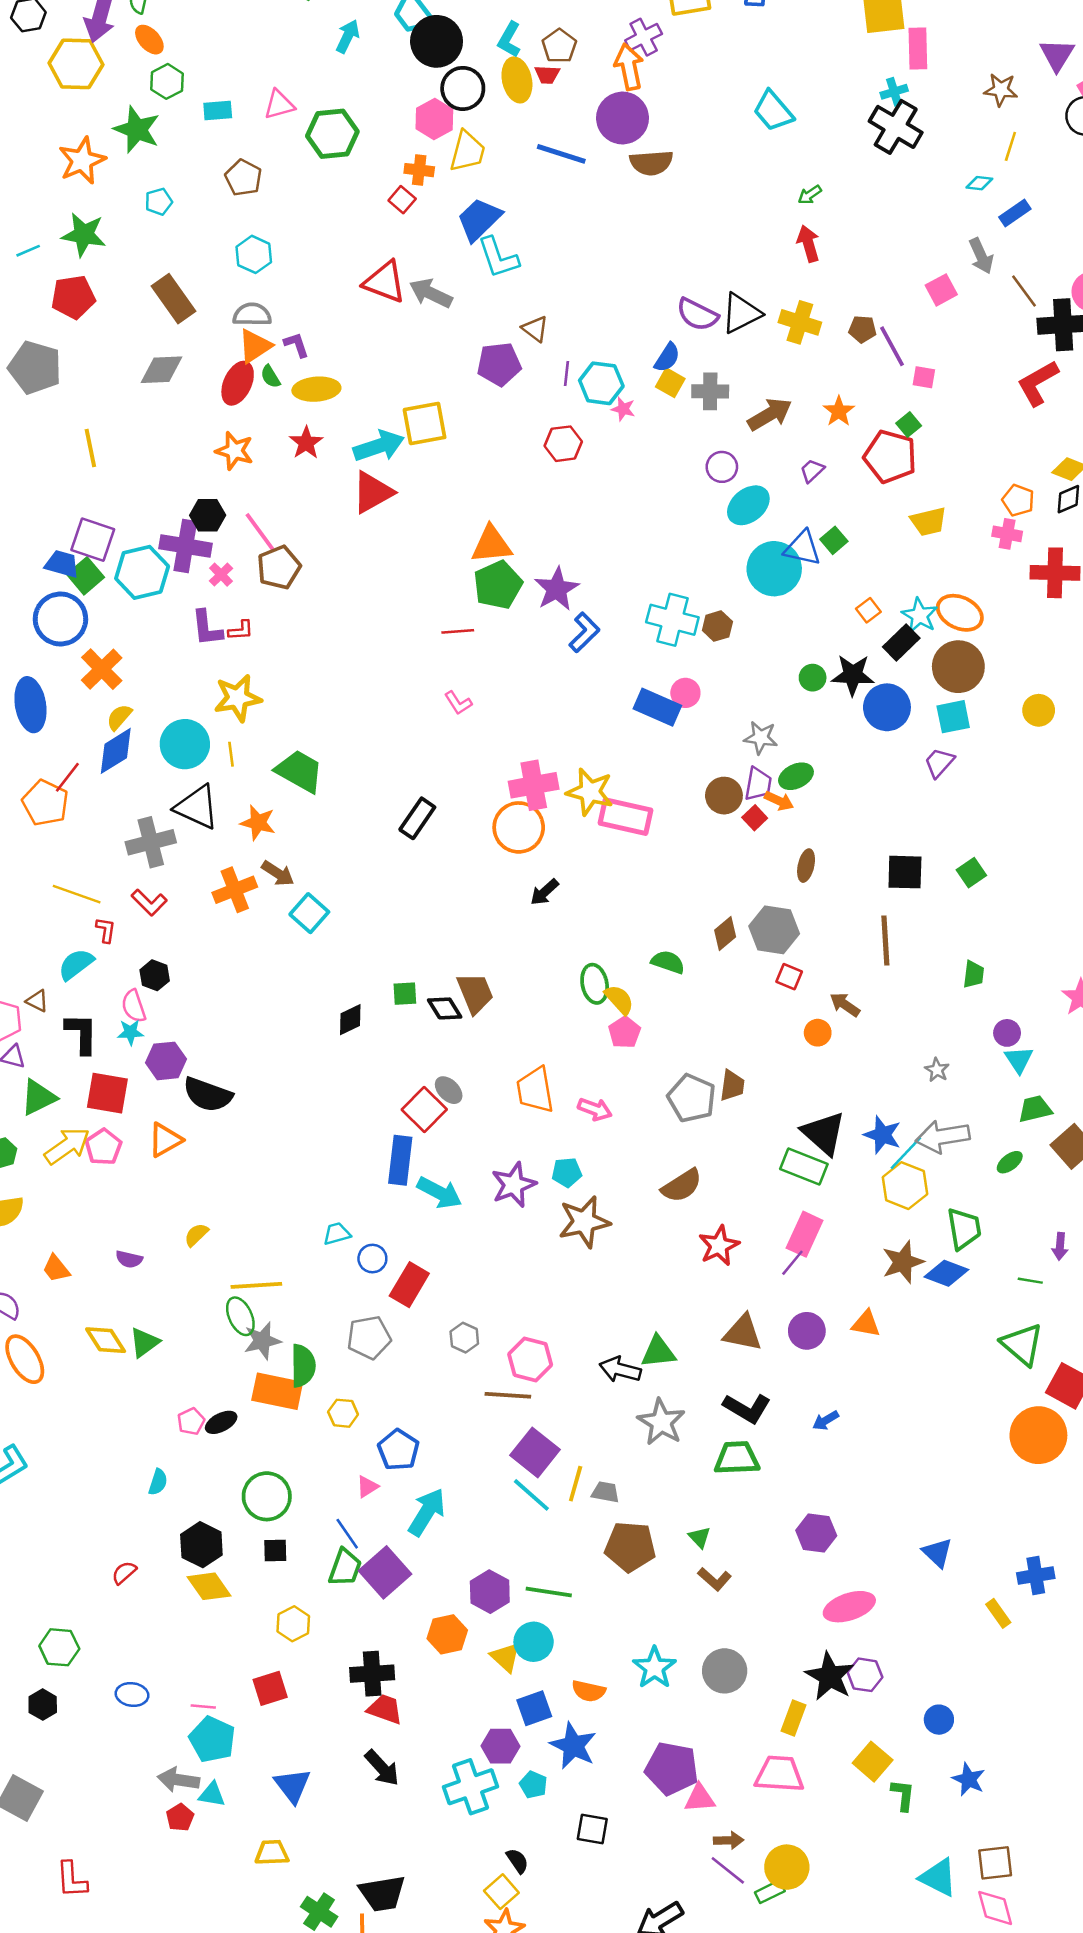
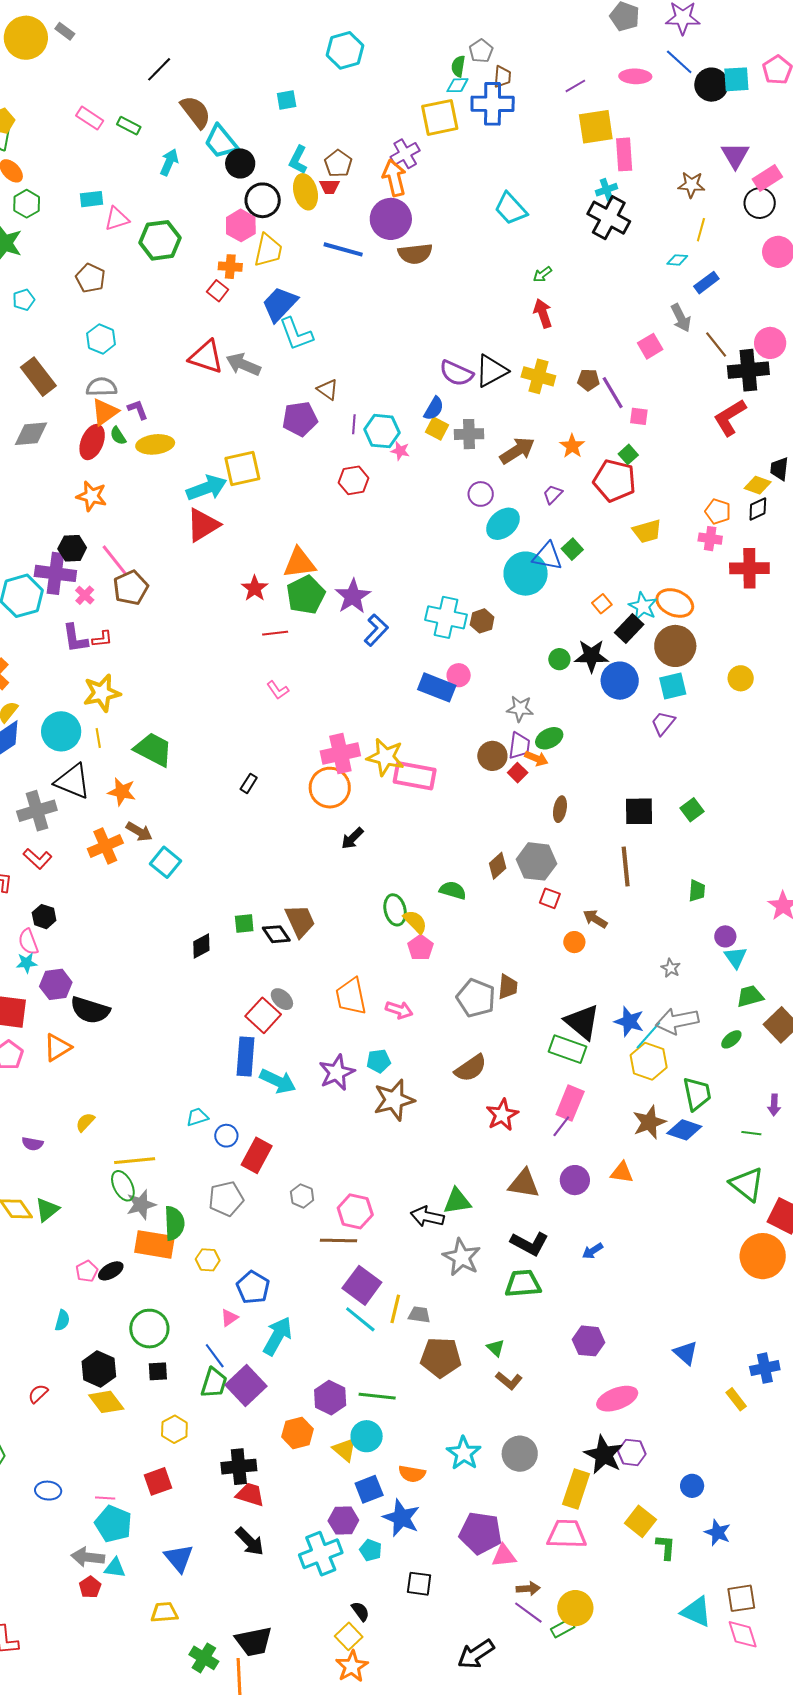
black circle: (437, 41) -> (240, 163), size x0.7
cyan rectangle: (218, 110) -> (92, 199), moved
red star: (306, 443) -> (255, 588), moved
black rectangle: (417, 818) -> (249, 783), size x0.6
yellow rectangle: (794, 1718) -> (576, 1489), size x1.4

